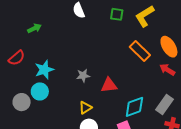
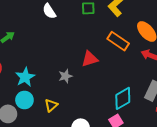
red triangle: (109, 85) -> (90, 59), moved
yellow triangle: (85, 108) -> (51, 105), moved

